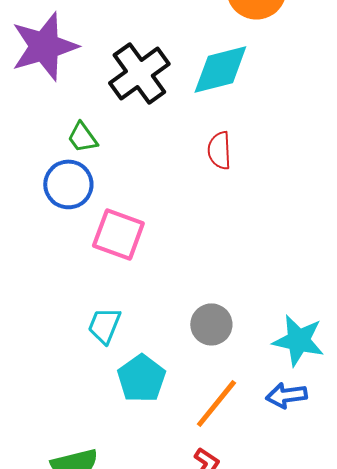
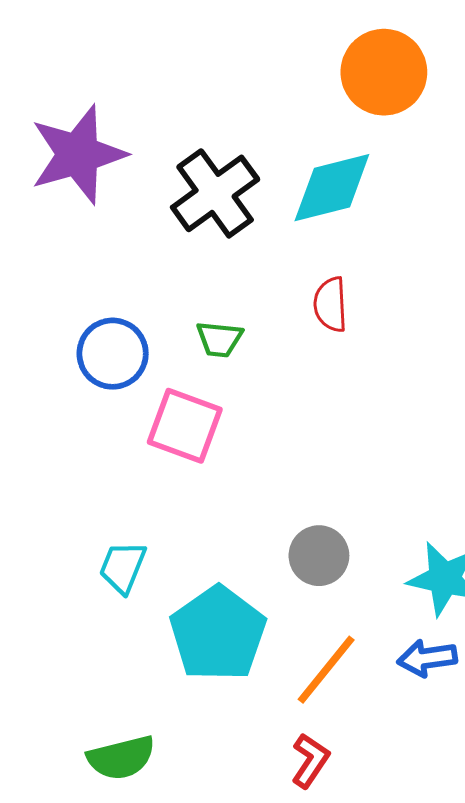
green trapezoid: (82, 137) -> (219, 339), moved, turned -48
cyan trapezoid: (104, 325) -> (123, 567), moved
cyan pentagon: (141, 378) -> (218, 634), size x1.4

